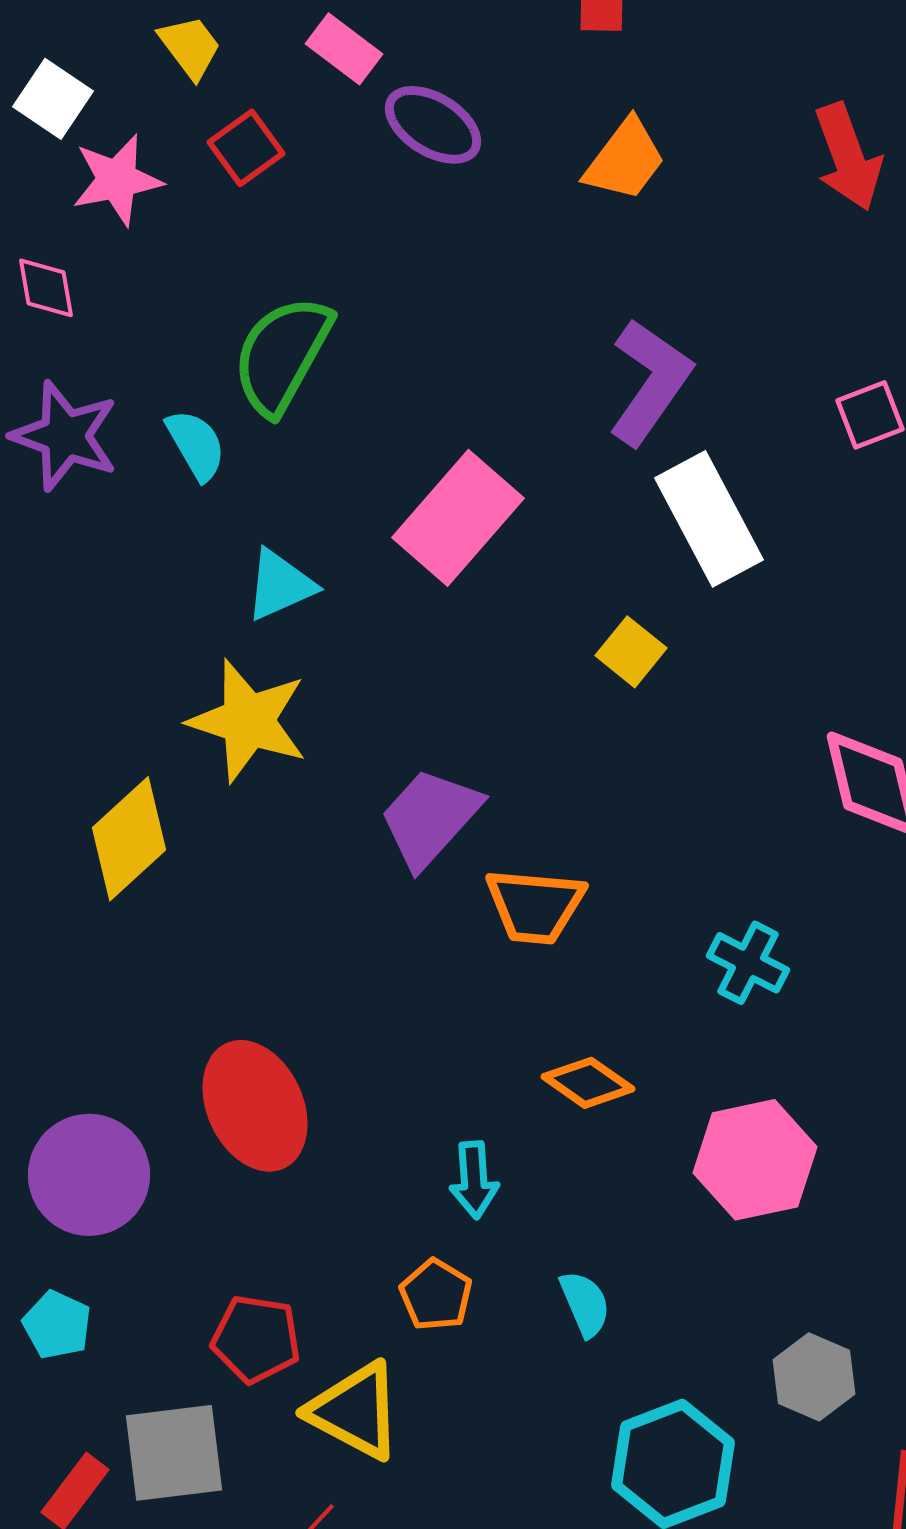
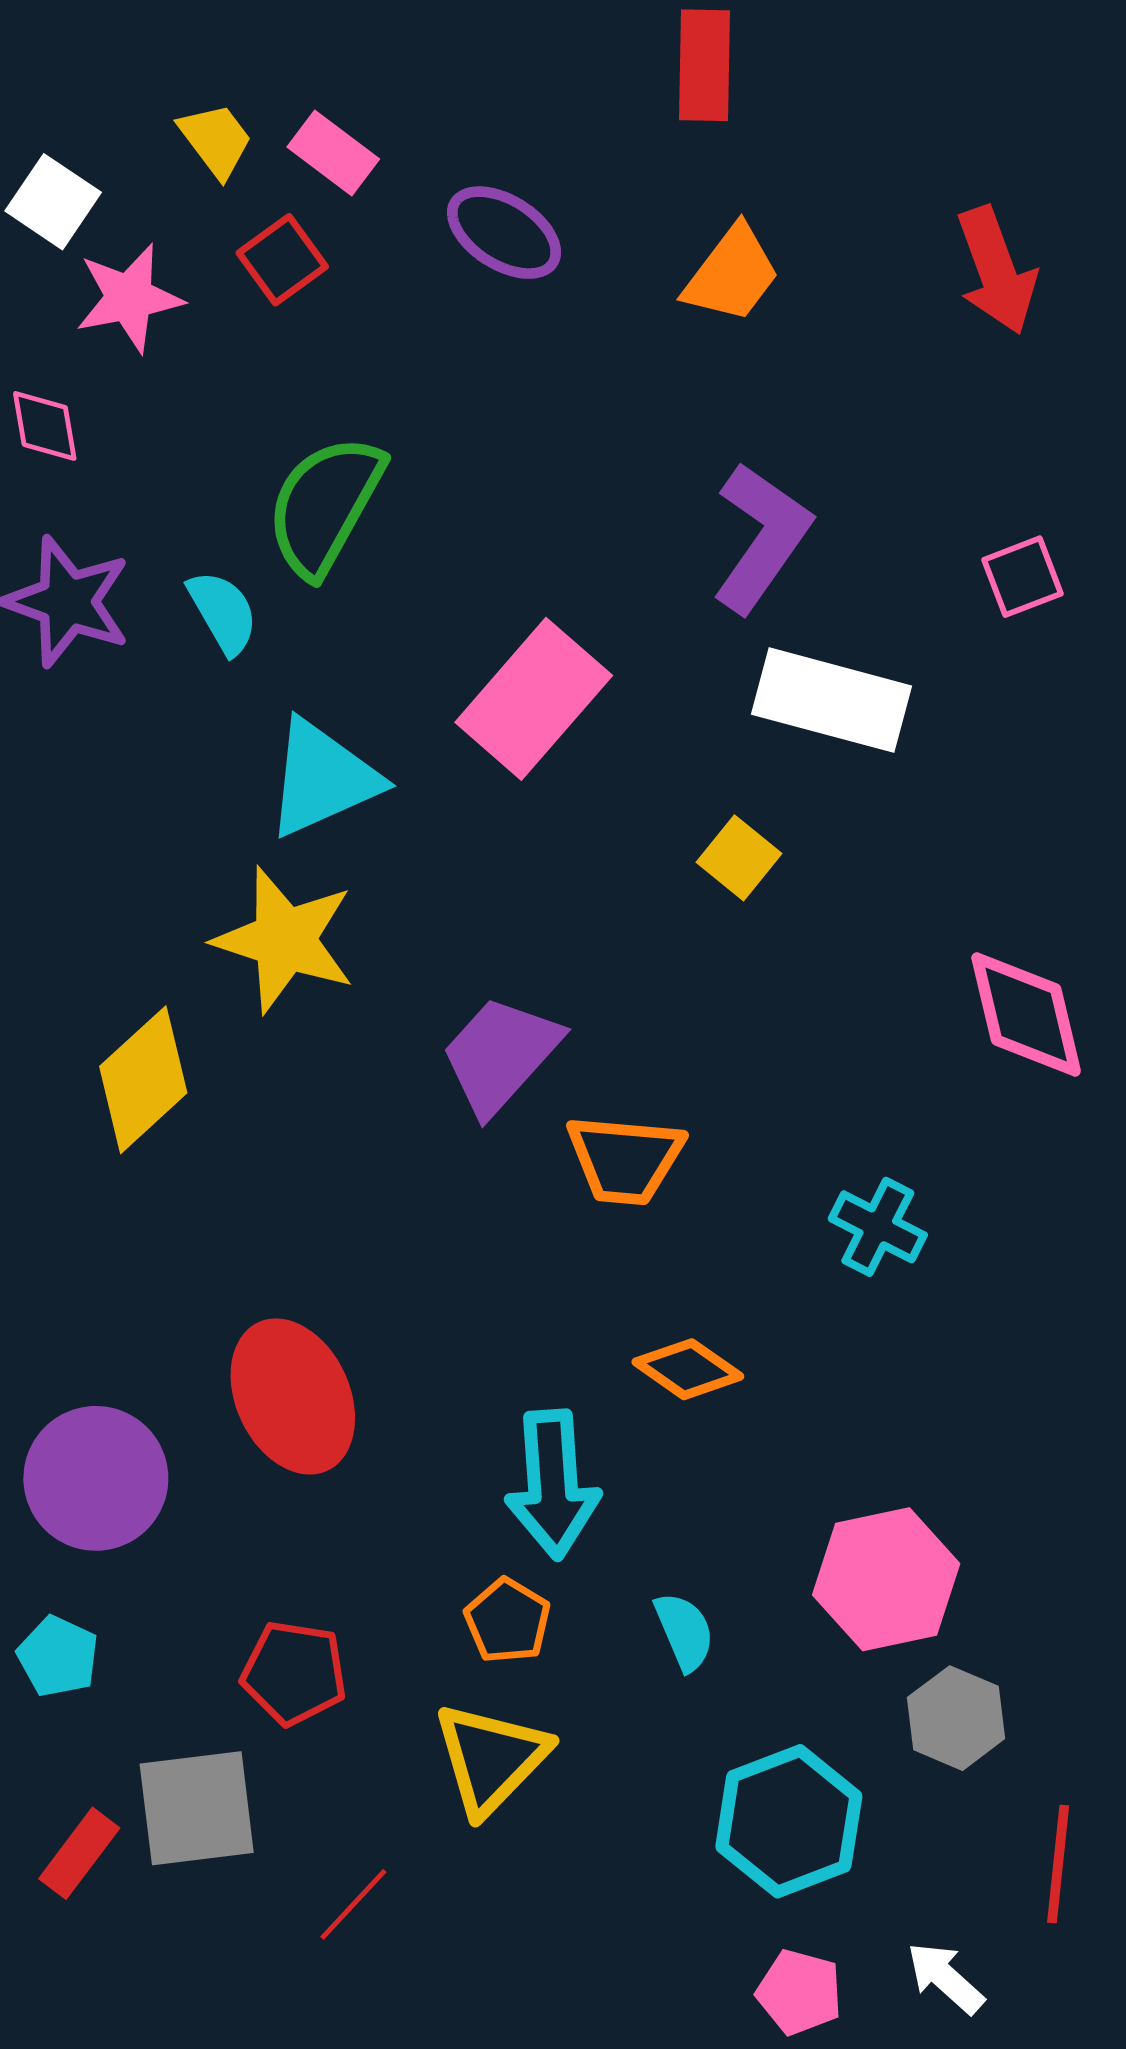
pink rectangle: (344, 49) -> (333, 153), moved
white rectangle: (709, 519) -> (831, 700), turned -47
cyan triangle: (280, 585) -> (322, 778), size x1.4
pink hexagon: (755, 1160) -> (886, 1579), moved
cyan arrow: (474, 1180) -> (553, 1484), size x1.6
yellow triangle: (355, 1411) -> (491, 1758), moved, turned 46

